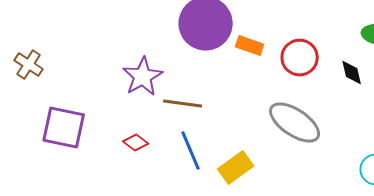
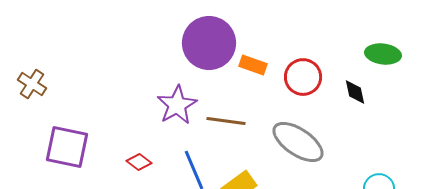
purple star: (143, 77) -> (177, 105), moved
brown line: (183, 104) -> (226, 121), moved

